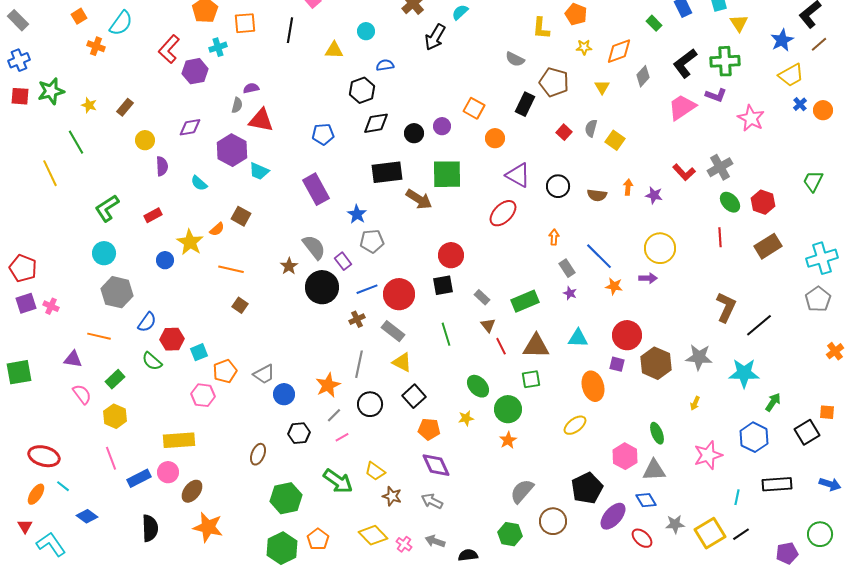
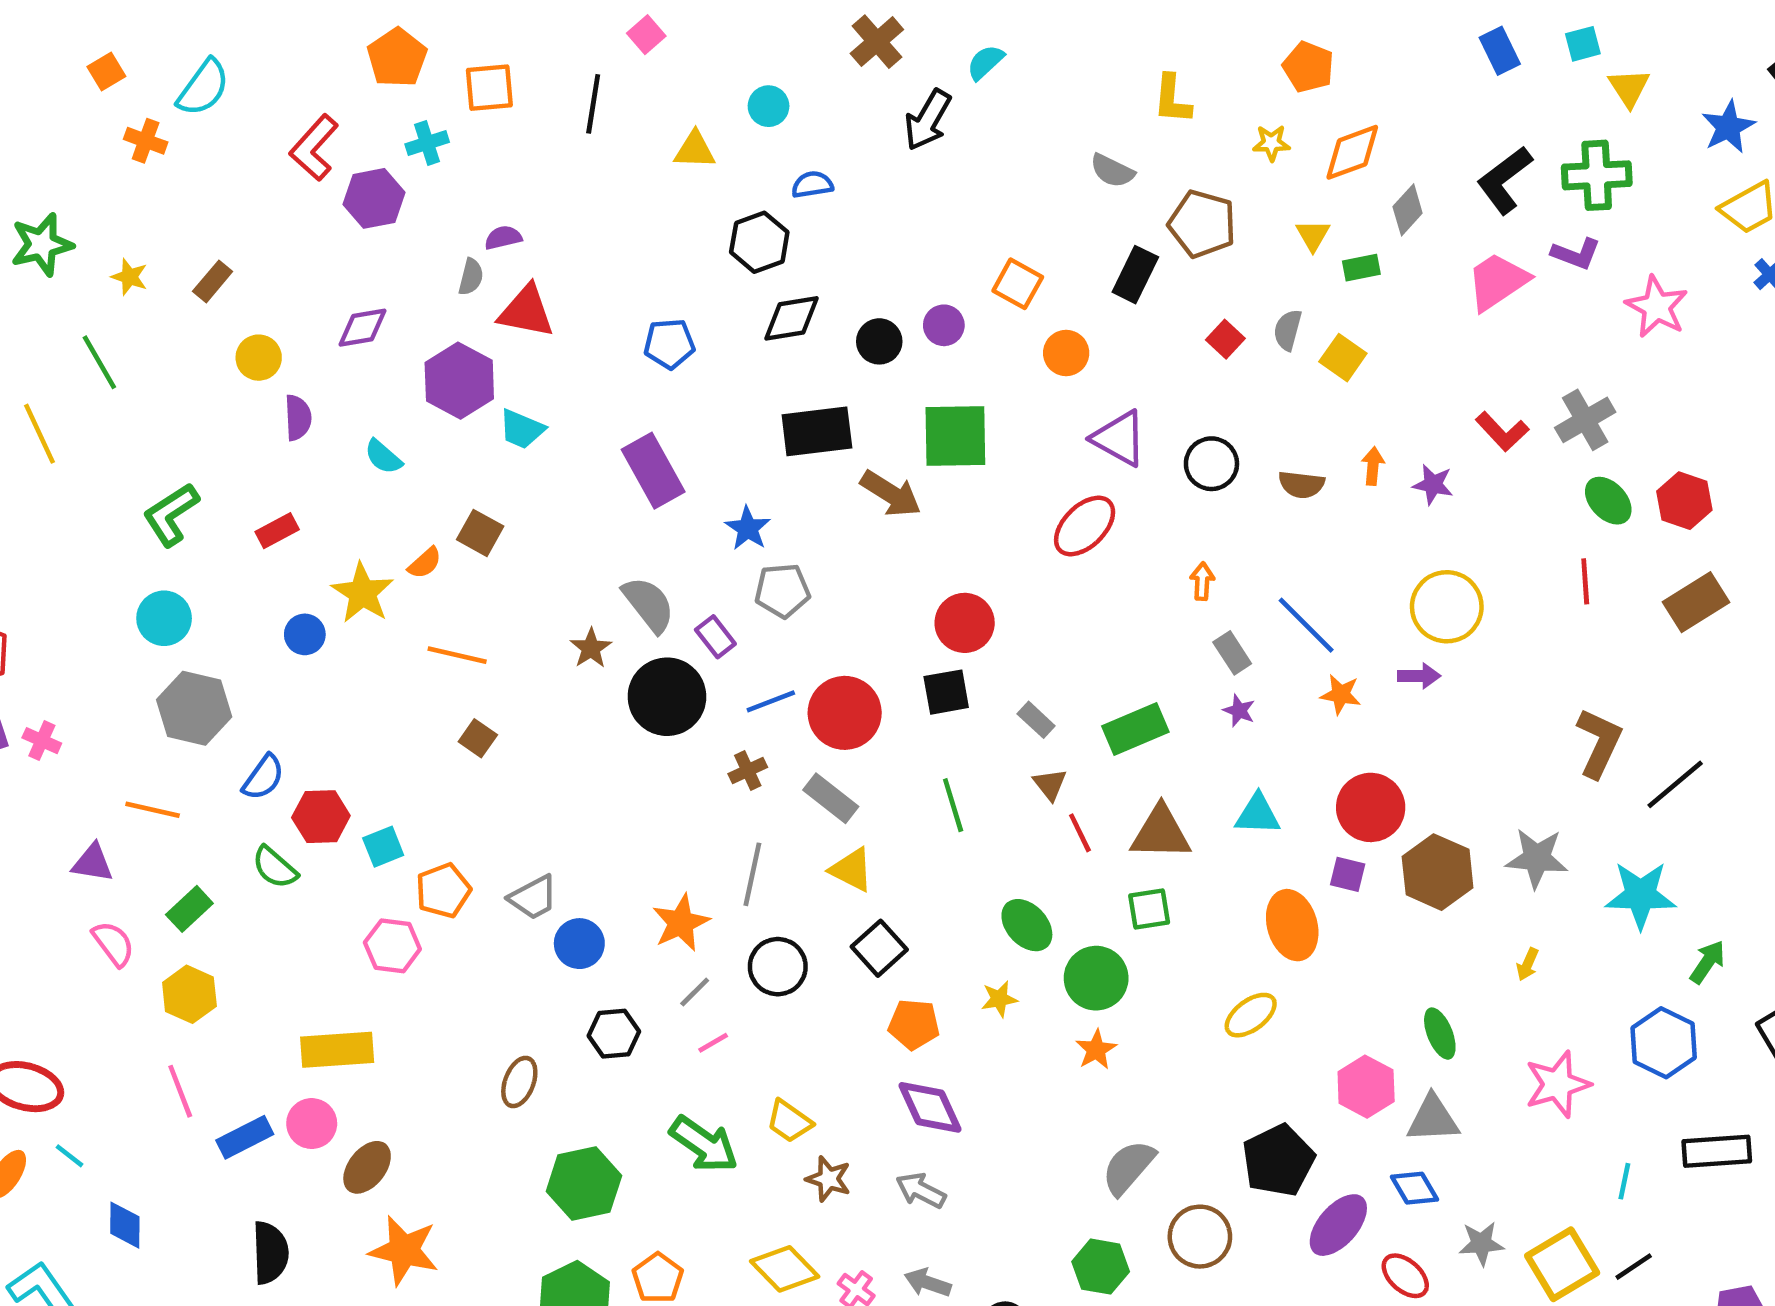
orange pentagon: (576, 14) -> (1308, 67), moved
green rectangle: (654, 23) -> (1361, 268), moved, turned -56
blue diamond: (87, 516) -> (125, 1225), turned 55

